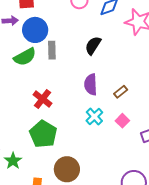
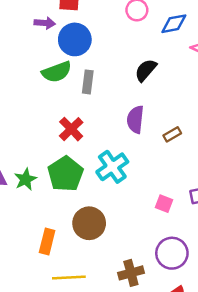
gray rectangle: (52, 50) -> (88, 82), moved
cyan cross: (94, 116) -> (112, 167), moved, size x1.4
pink square: (122, 121) -> (164, 204), moved, turned -32
green star: (13, 161) -> (25, 179), moved

